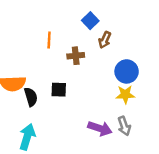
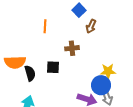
brown cross: (76, 56) -> (72, 48), moved
blue circle: (127, 71) -> (101, 85), moved

